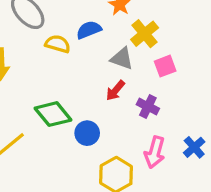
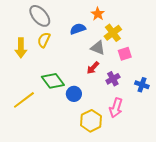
yellow semicircle: (58, 44) -> (44, 40), moved, turned -84
purple cross: (148, 107) -> (113, 79), turned 32
blue cross: (194, 147) -> (142, 85), moved, turned -32

